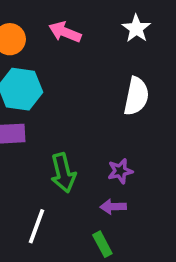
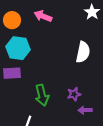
white star: (136, 29) -> (92, 12), moved
purple arrow: (113, 207) -> (85, 110), moved

